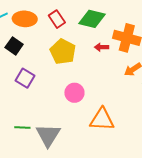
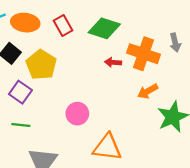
yellow pentagon: (63, 52) -> (41, 65), moved
green line: (22, 128) -> (21, 125), moved

